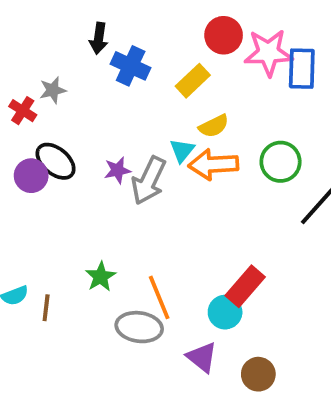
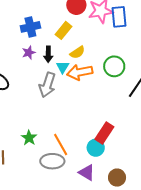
black arrow: (99, 38) -> (48, 54), moved
blue cross: (131, 66) -> (30, 27), turned -30
purple star: (117, 170) -> (29, 53), moved

